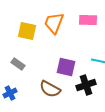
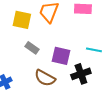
gray rectangle: (18, 64) -> (32, 48), moved

